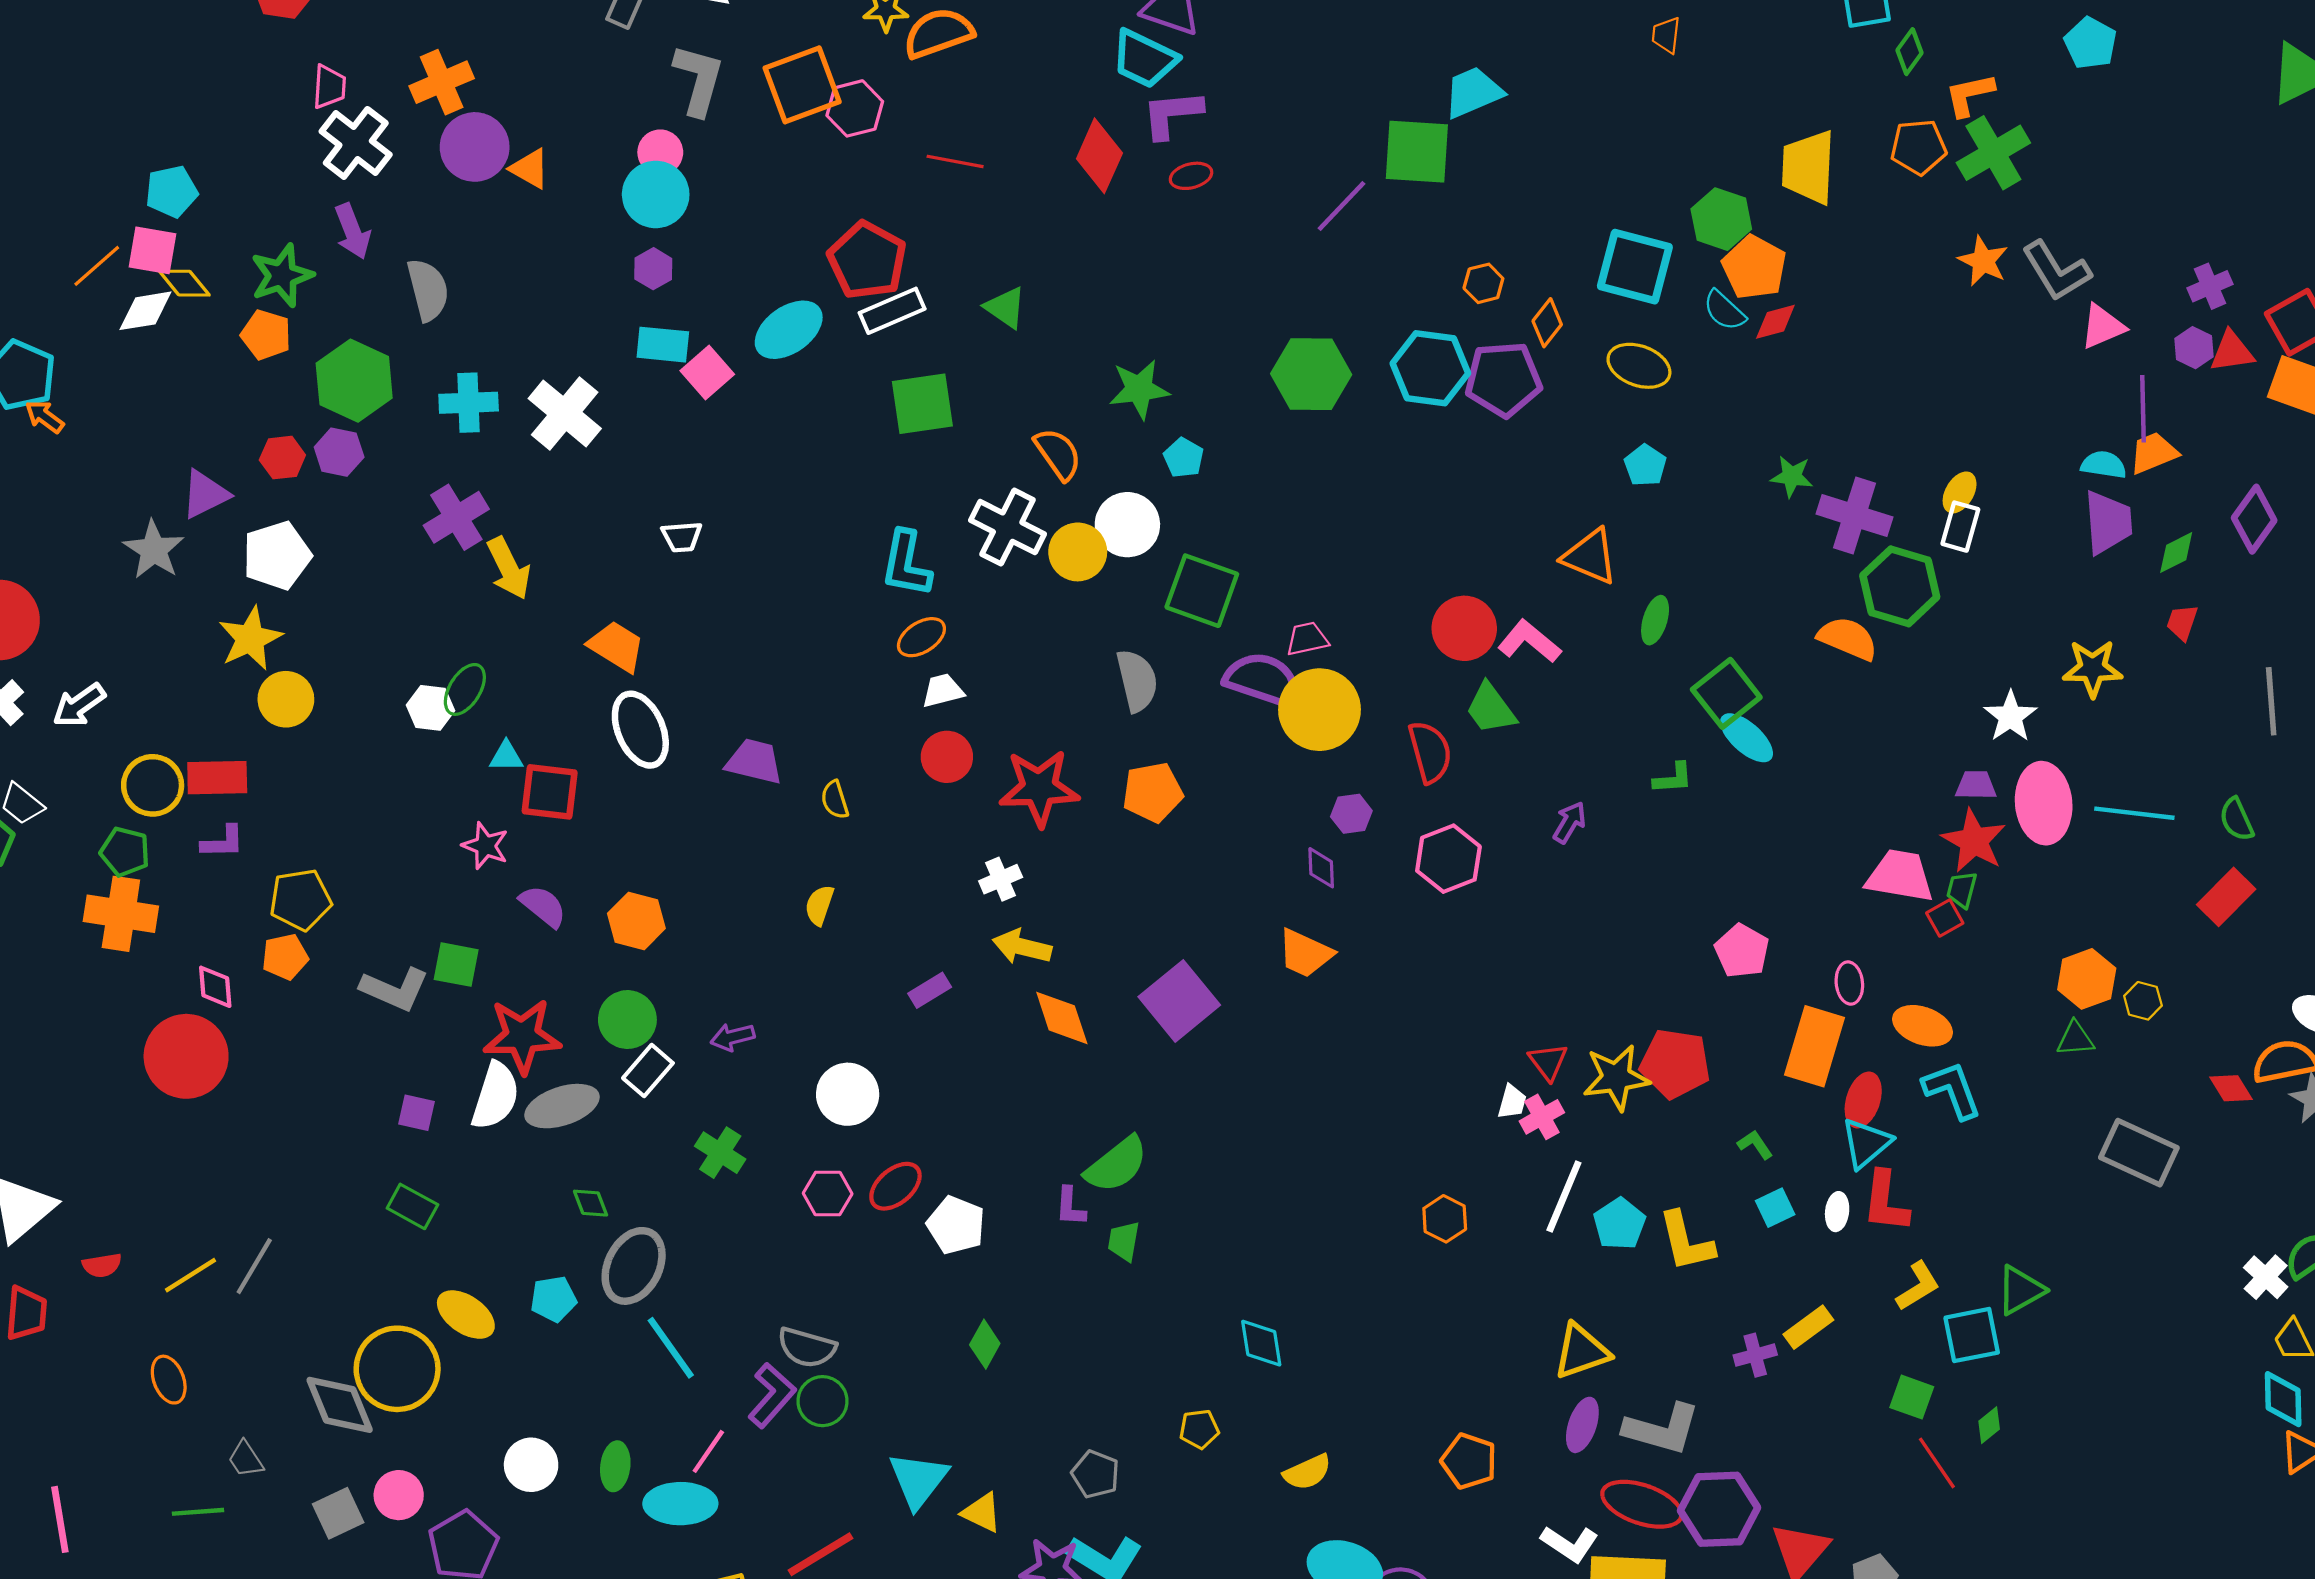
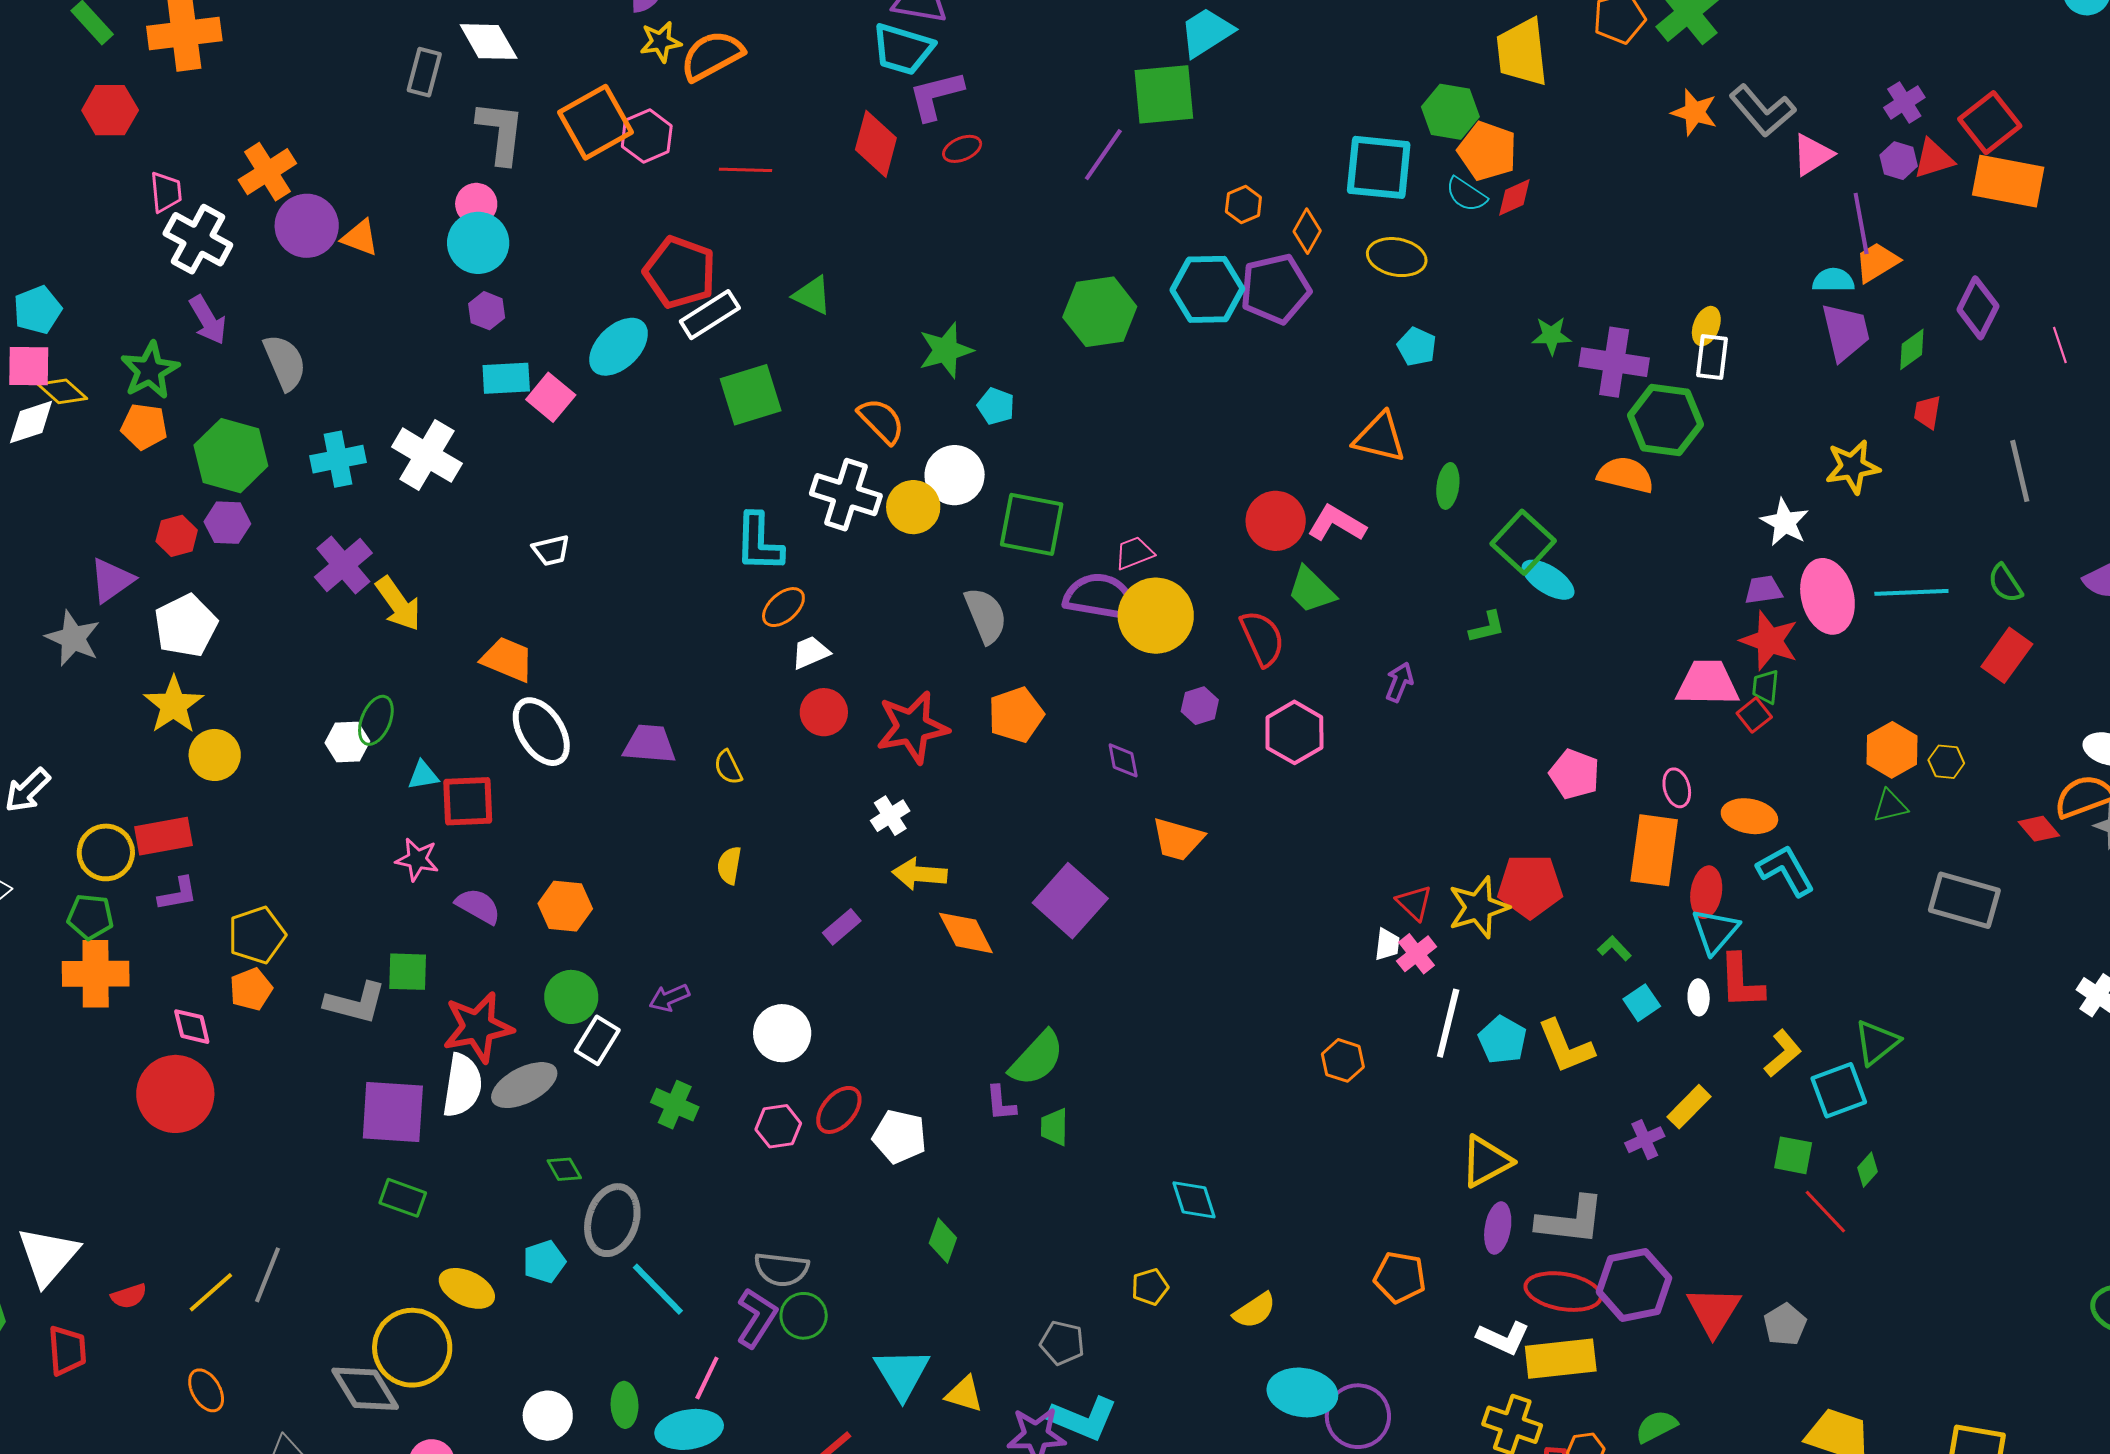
purple diamond: (1321, 868) -> (1123, 760), moved
purple square: (416, 1113) -> (393, 1112), size x2.0

